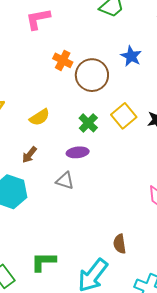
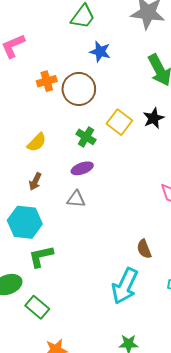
blue star: (131, 56) -> (100, 52), moved
orange cross: (63, 60) -> (47, 81), turned -30
green L-shape: (43, 262) -> (41, 256), moved

